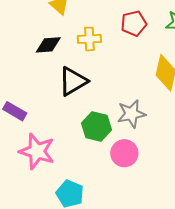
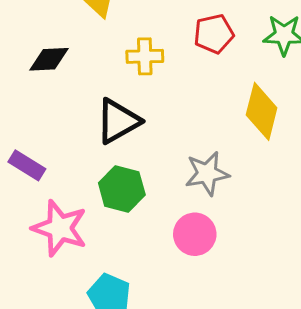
black diamond: (48, 45) -> (49, 59), moved
green hexagon: (96, 127) -> (122, 189), moved

